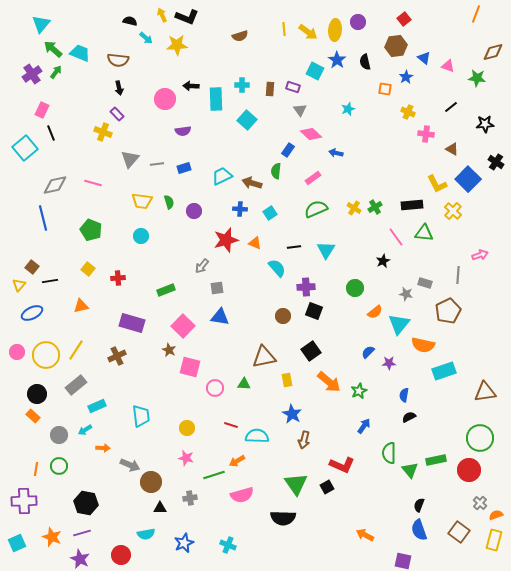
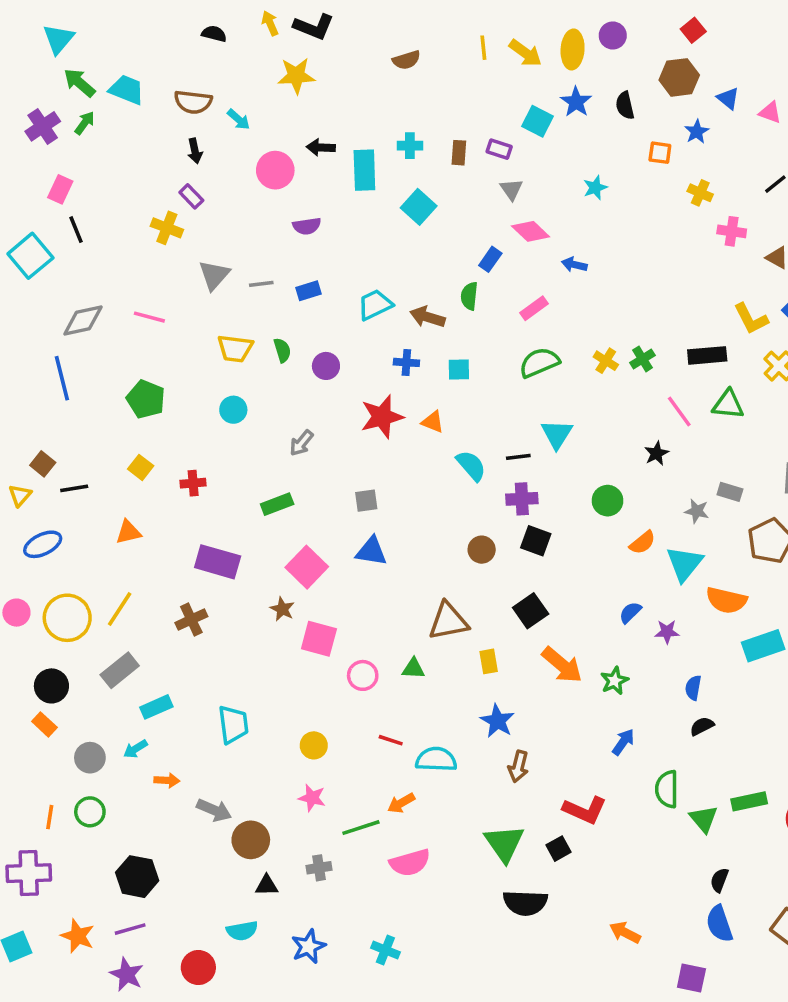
cyan arrow: (146, 38) -> (239, 119), moved
cyan square: (270, 213) -> (459, 369), turned 32
black line: (294, 247) -> (518, 457), moved
gray arrow: (202, 266) -> (301, 443), moved
black semicircle: (283, 518) -> (525, 903), moved

